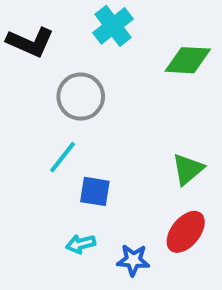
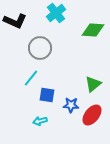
blue star: (133, 260) -> (71, 105), moved

